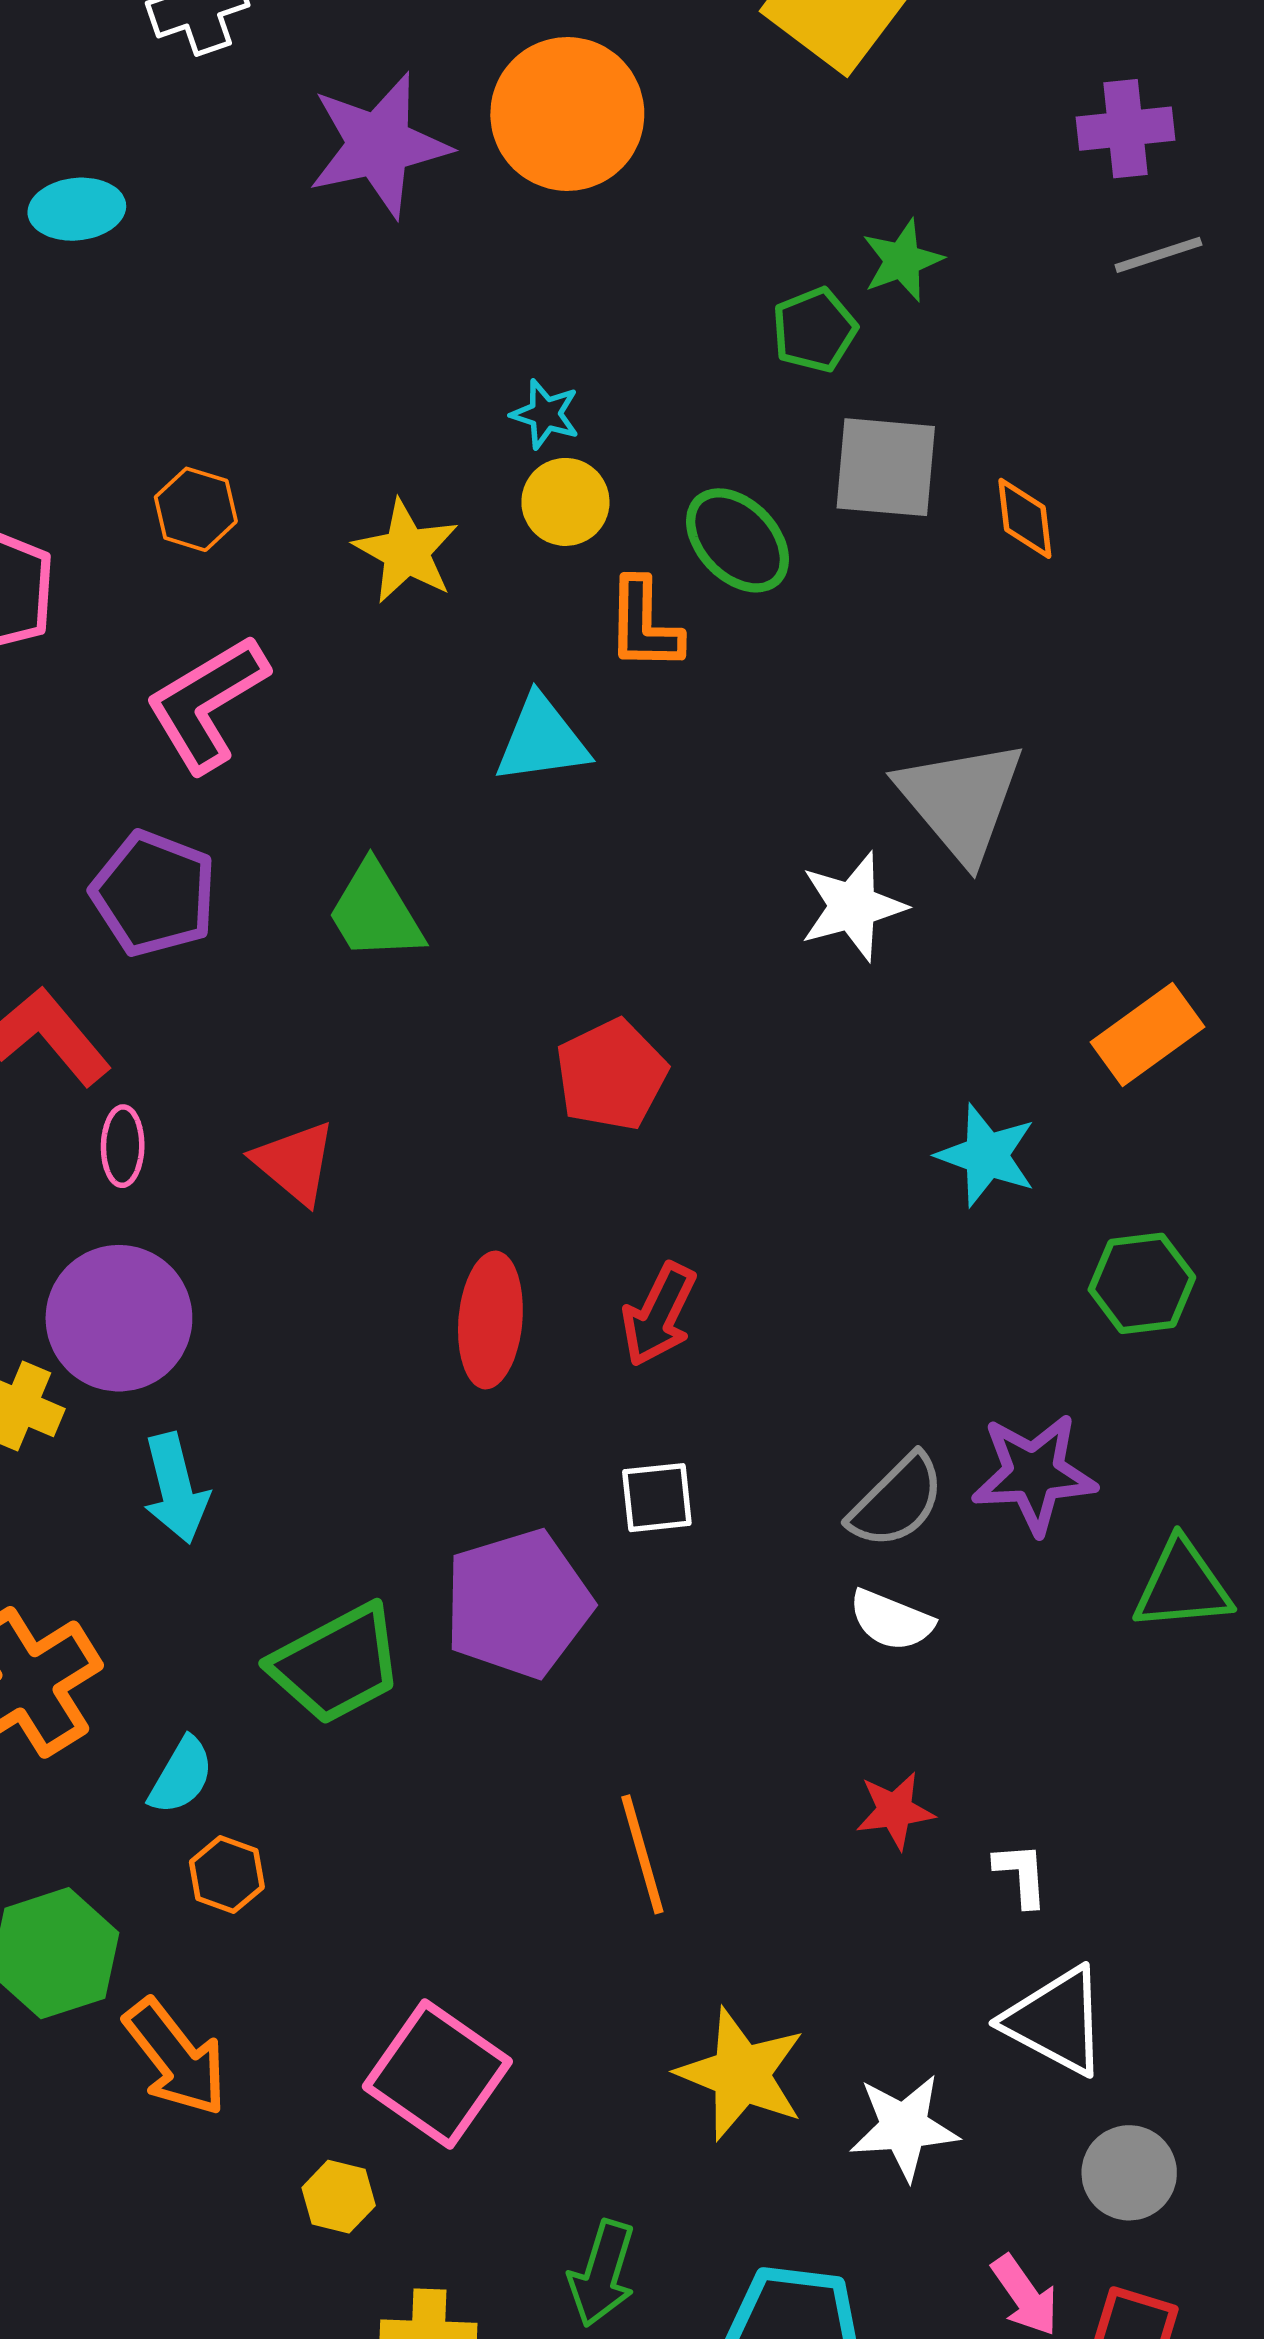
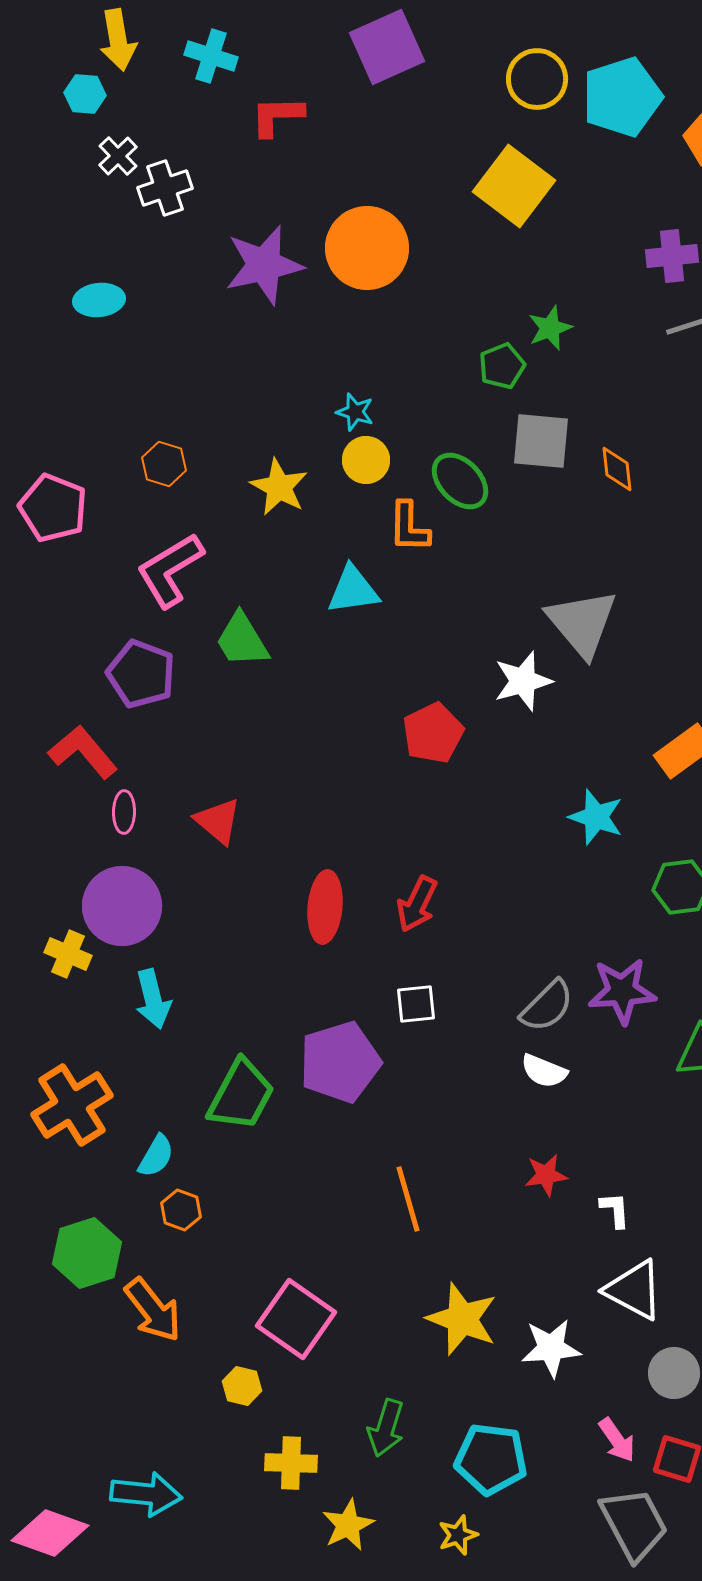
green trapezoid: (375, 912) -> (242, 640), moved
red pentagon: (611, 1075) -> (433, 733), moved
green trapezoid: (337, 1664) -> (241, 1095), turned -34

